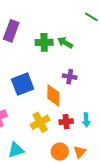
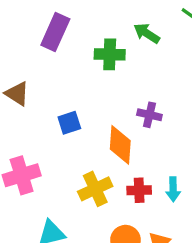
green arrow: (65, 43) -> (147, 33), moved
blue square: (23, 84) -> (69, 123), size x0.6

